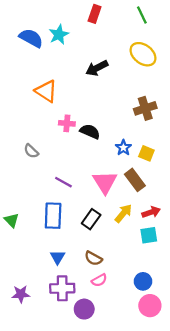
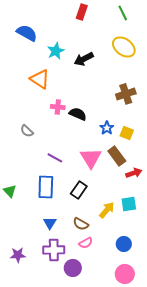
cyan star: (59, 35) -> (56, 51), moved
red arrow: (151, 212) -> (134, 173), moved
yellow arrow: (123, 213) -> (107, 210), moved
pink circle: (150, 306) -> (125, 274), moved

